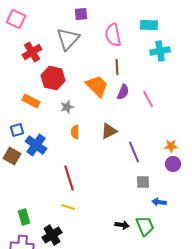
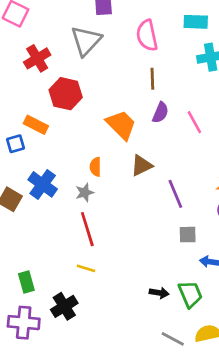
orange trapezoid: (97, 86) -> (121, 125), moved
gray star: (67, 107) -> (85, 193), moved
blue square: (17, 130) -> (16, 144), moved

